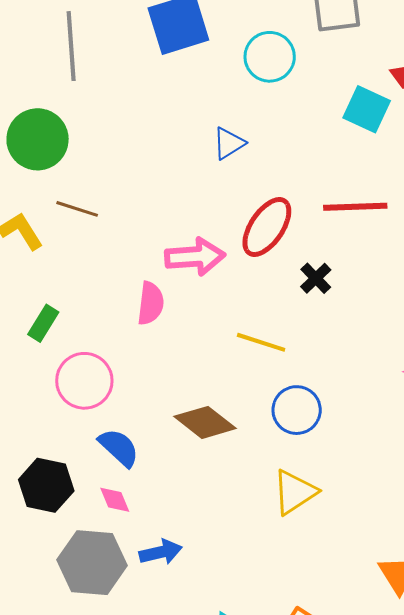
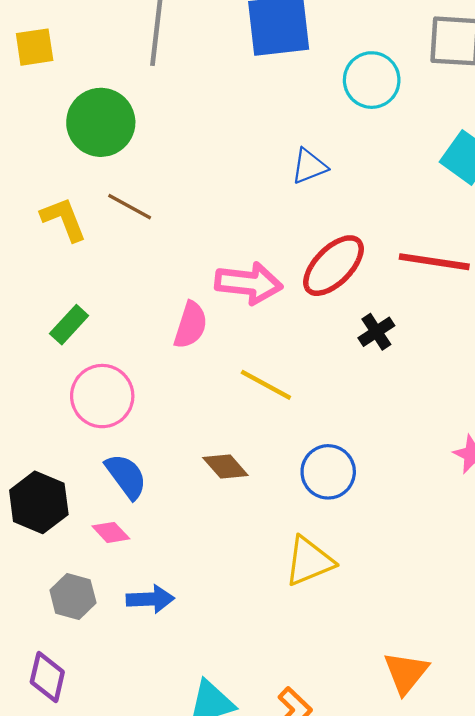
yellow line: (261, 342) -> (266, 385), moved
brown diamond: (205, 422) -> (225, 466), size x0.7
pink diamond: (115, 500) -> (111, 532), turned -32
gray hexagon: (92, 563) -> (73, 596), size x0.6

